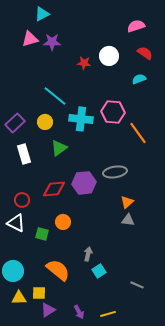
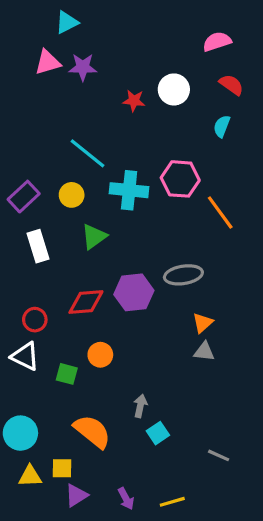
cyan semicircle: (139, 79) -> (222, 126), turned -48

